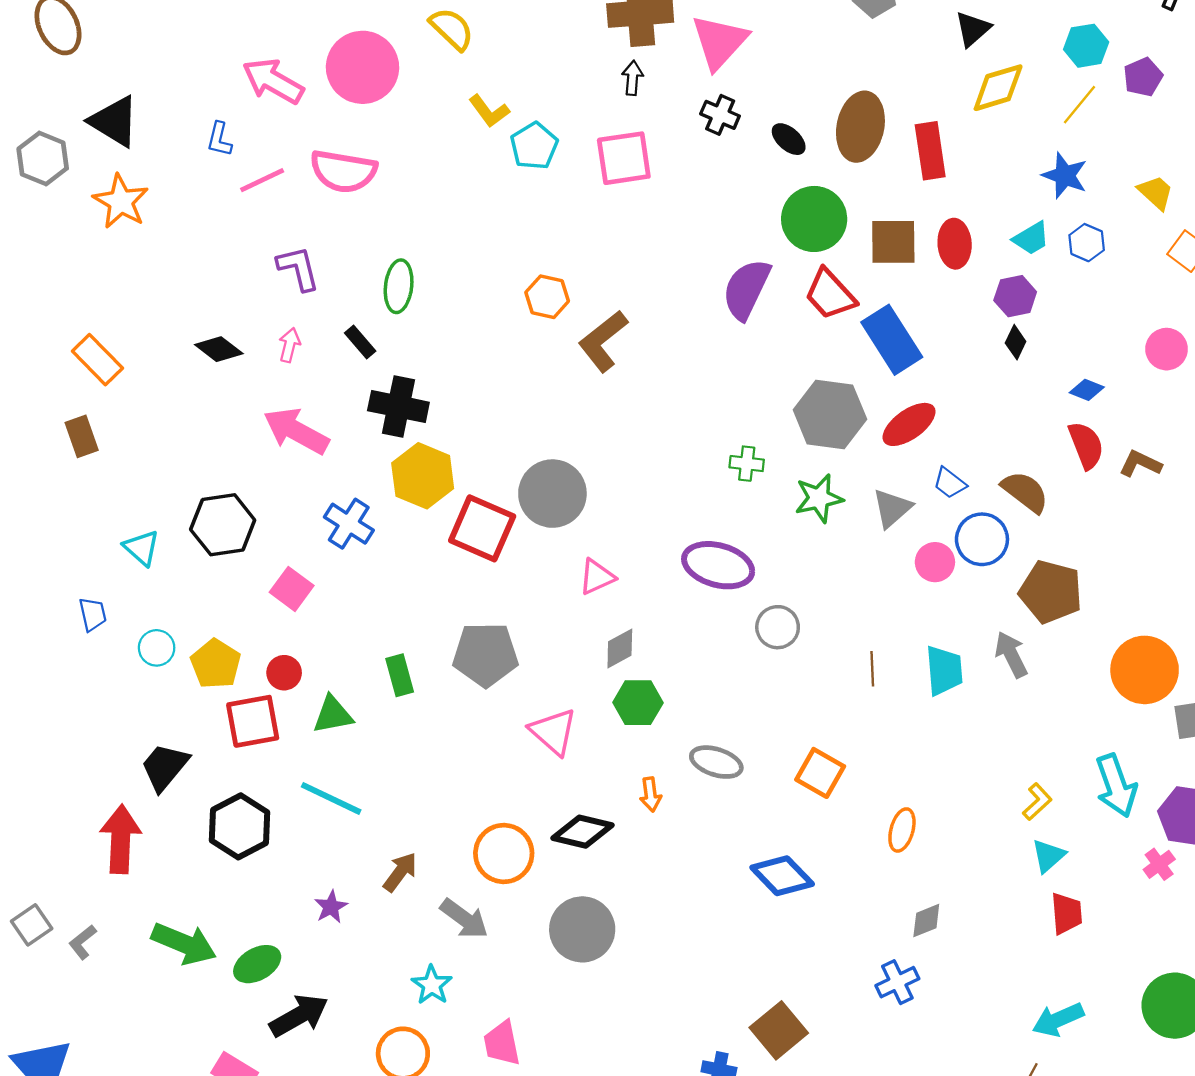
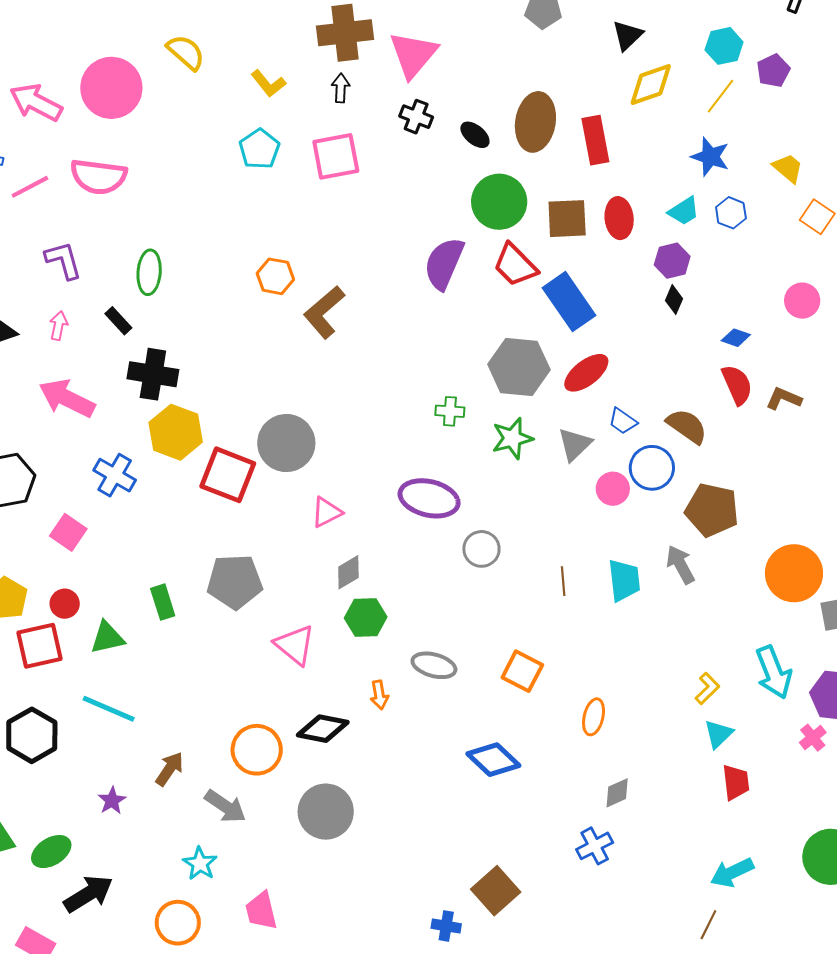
yellow L-shape: (489, 111) -> (268, 83), moved

